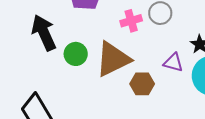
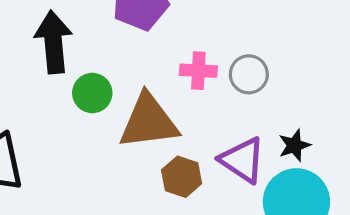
purple triangle: (173, 63) -> (242, 160), size x1.4

